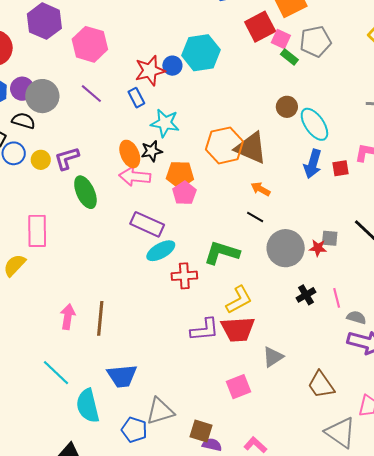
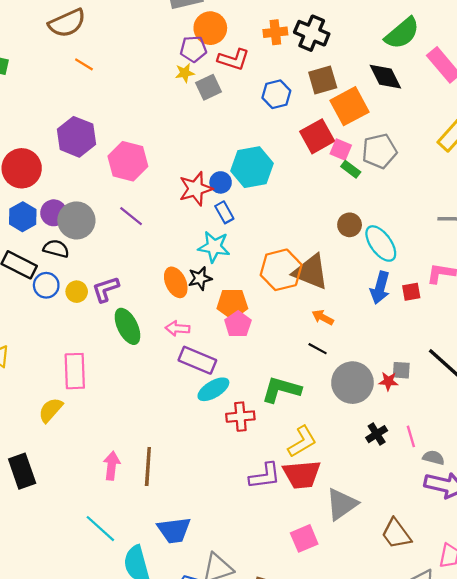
blue rectangle: (136, 98) -> (224, 212), moved
pink arrow: (135, 177) -> (178, 328), moved, size x0.7
gray triangle: (273, 357) -> (342, 504), size x1.4

